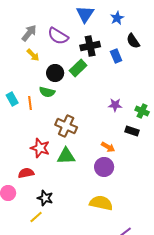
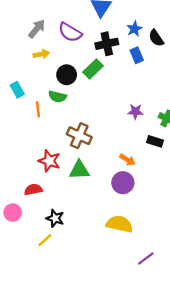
blue star: (117, 18) -> (134, 29), moved
yellow arrow: (33, 55) -> (41, 54), turned -56
cyan rectangle: (12, 99) -> (17, 90), moved

